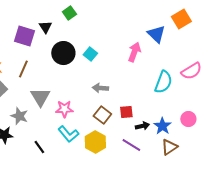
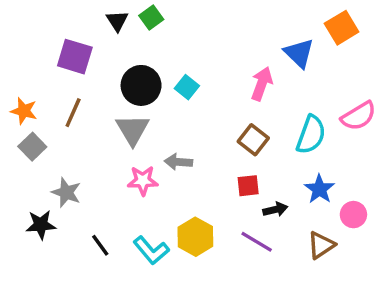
black triangle: (45, 27) -> (117, 21), moved
gray arrow: (100, 88) -> (178, 162), moved
gray triangle: (40, 97) -> (133, 130), moved
brown square: (102, 115) -> (253, 140), moved
pink circle: (188, 119) -> (353, 215), moved
blue star: (162, 126) -> (319, 189), moved
cyan L-shape: (68, 134) -> (151, 250), moved

